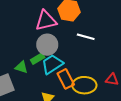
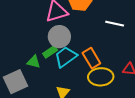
white line: (86, 37) -> (115, 24), moved
orange rectangle: (66, 79) -> (91, 58), moved

